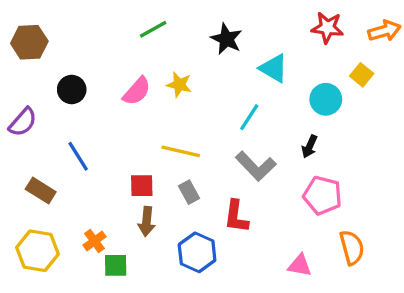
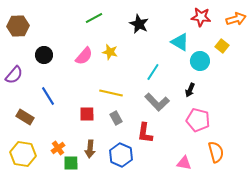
cyan triangle: (274, 68) -> (180, 42), moved
brown arrow: (147, 221) -> (90, 149), moved

